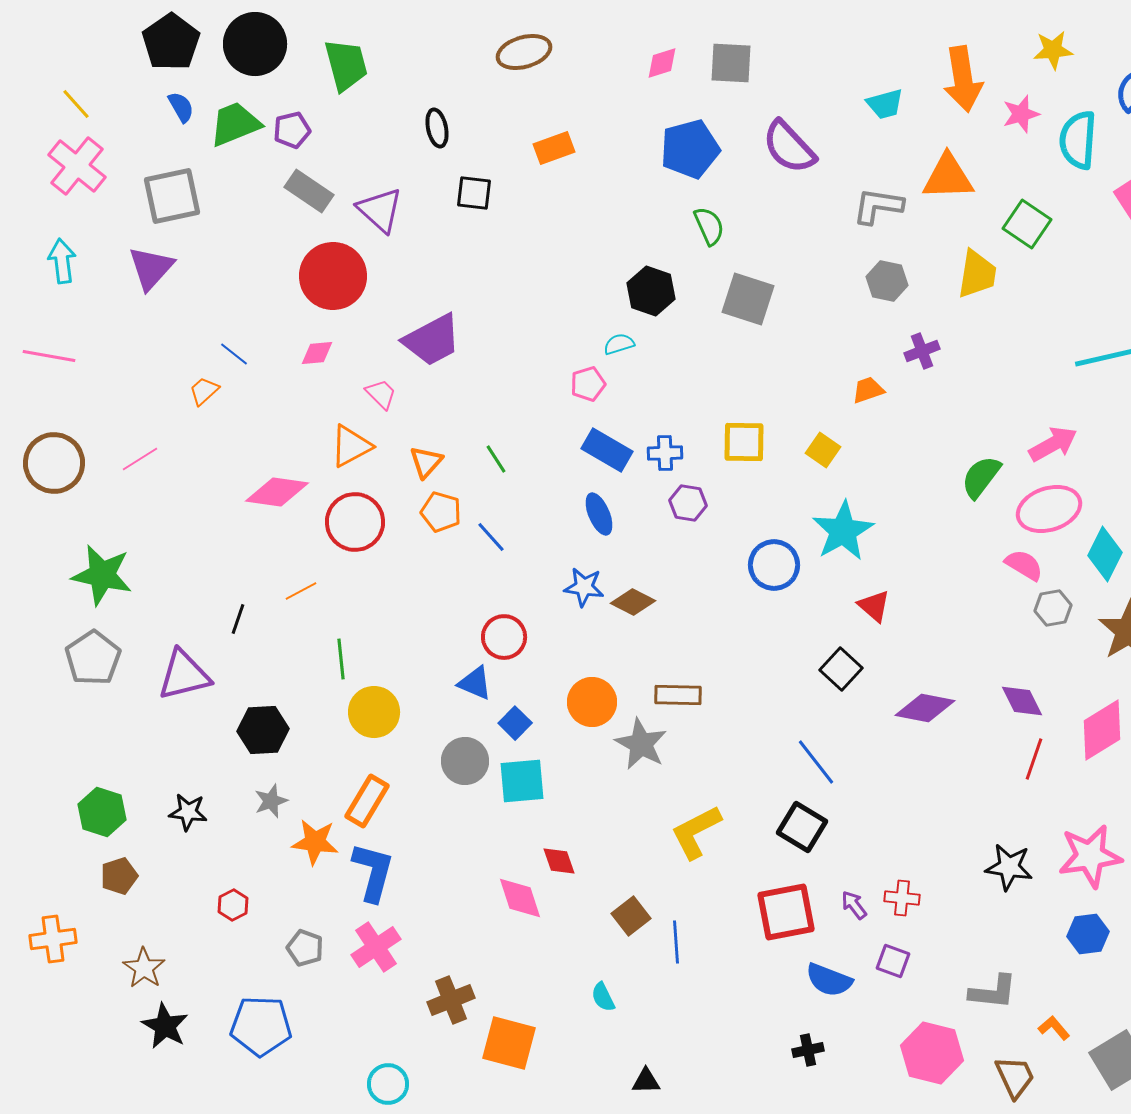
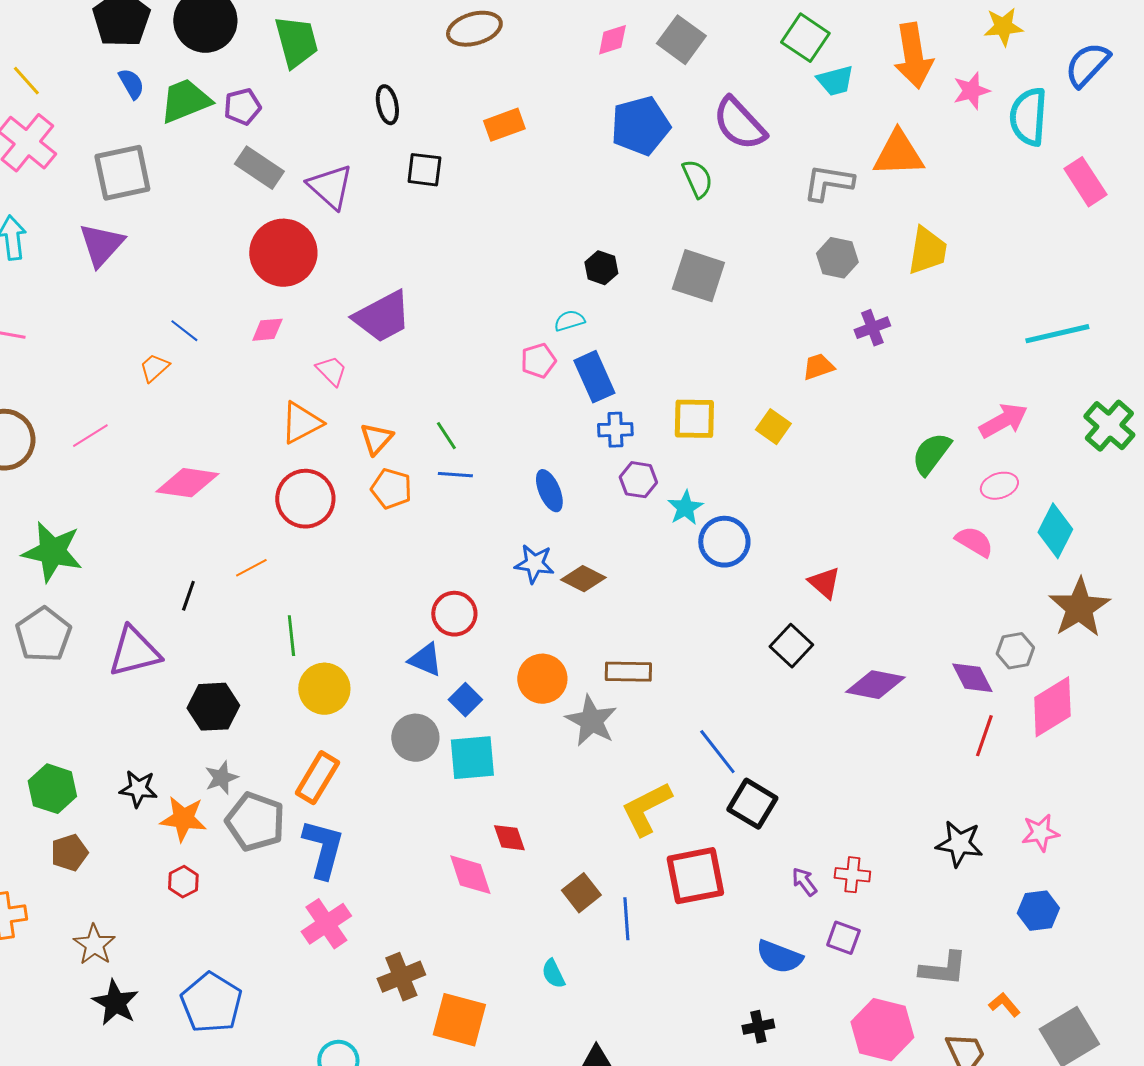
gray square: (731, 63) -> (681, 40), turned 33
green square: (1027, 224) -> (805, 38), moved
green semicircle: (709, 226) -> (697, 179), moved
black hexagon: (651, 291) -> (601, 268), size x0.7
blue rectangle: (607, 450) -> (594, 377), moved, turned 36
pink diamond: (277, 492) -> (187, 483), moved
pink ellipse: (1049, 509) -> (999, 486), size x0.6
cyan star: (843, 531) -> (685, 508), moved, size x0.6
blue line: (491, 537) -> (455, 475), moved, turned -44
gray hexagon: (1053, 608) -> (1015, 651), moved
blue line: (816, 762) -> (717, 752), moved
orange star: (315, 842) -> (183, 819), moved
pink star: (1090, 856) -> (1040, 833), size x0.6
red square: (786, 912) -> (695, 876), moved
gray pentagon: (305, 948) -> (255, 822), moved, size x1.6
blue pentagon: (261, 1026) -> (211, 1003), turned 30

